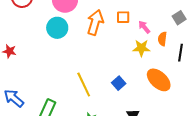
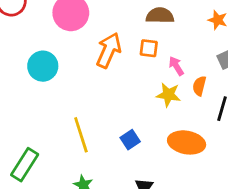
cyan circle: (57, 28) -> (43, 66), moved
orange ellipse: (159, 80) -> (187, 142), turned -40

